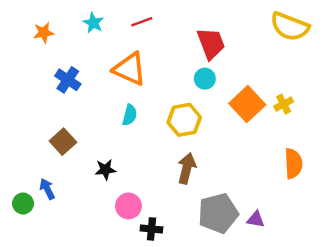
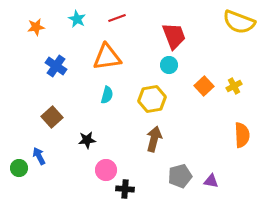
orange triangle: (130, 69) -> (107, 57), turned -32
orange square: (247, 104) -> (204, 86), size x0.7
gray pentagon: (218, 213) -> (180, 176), size x0.7

